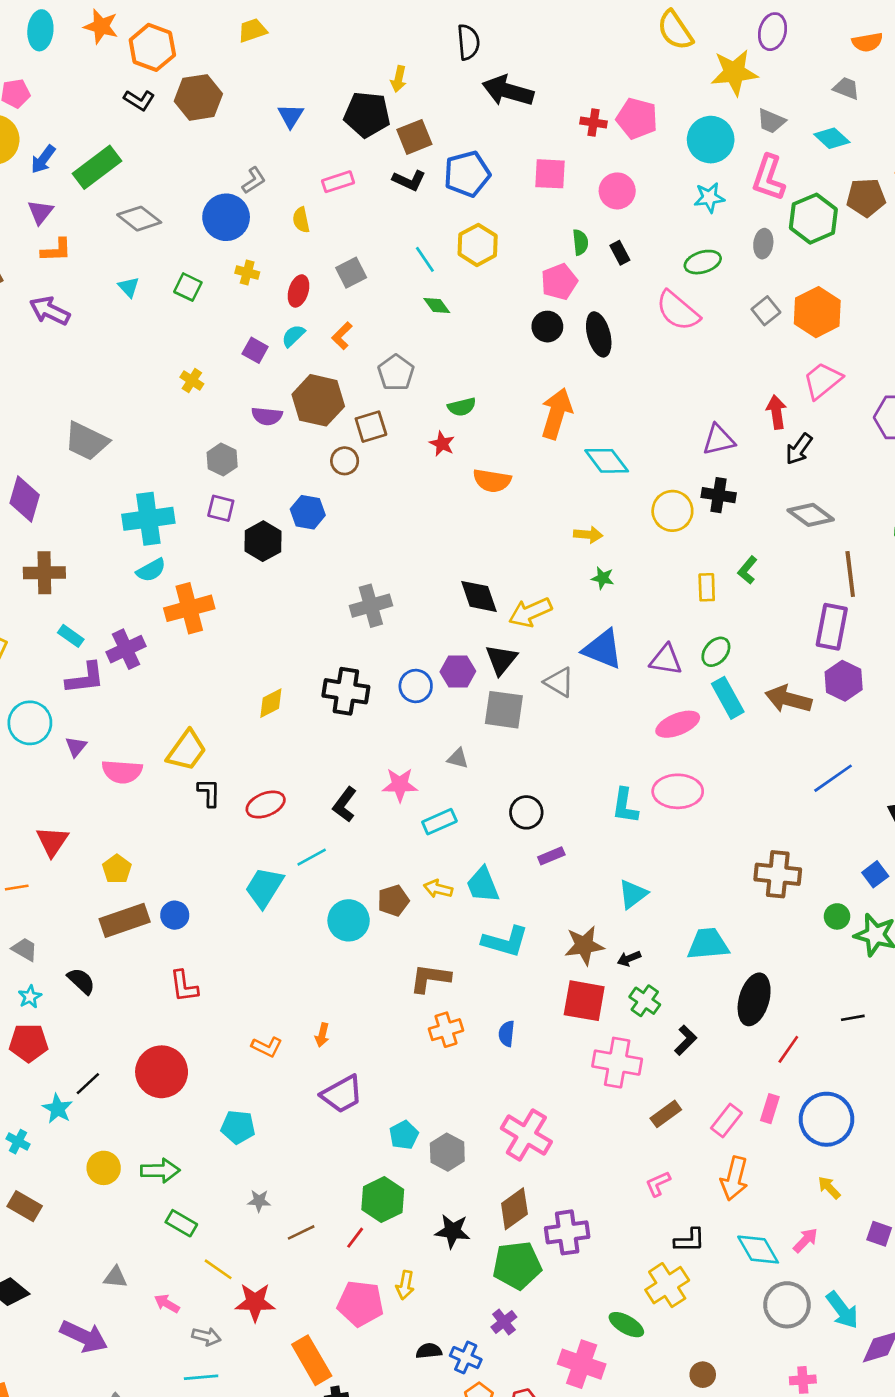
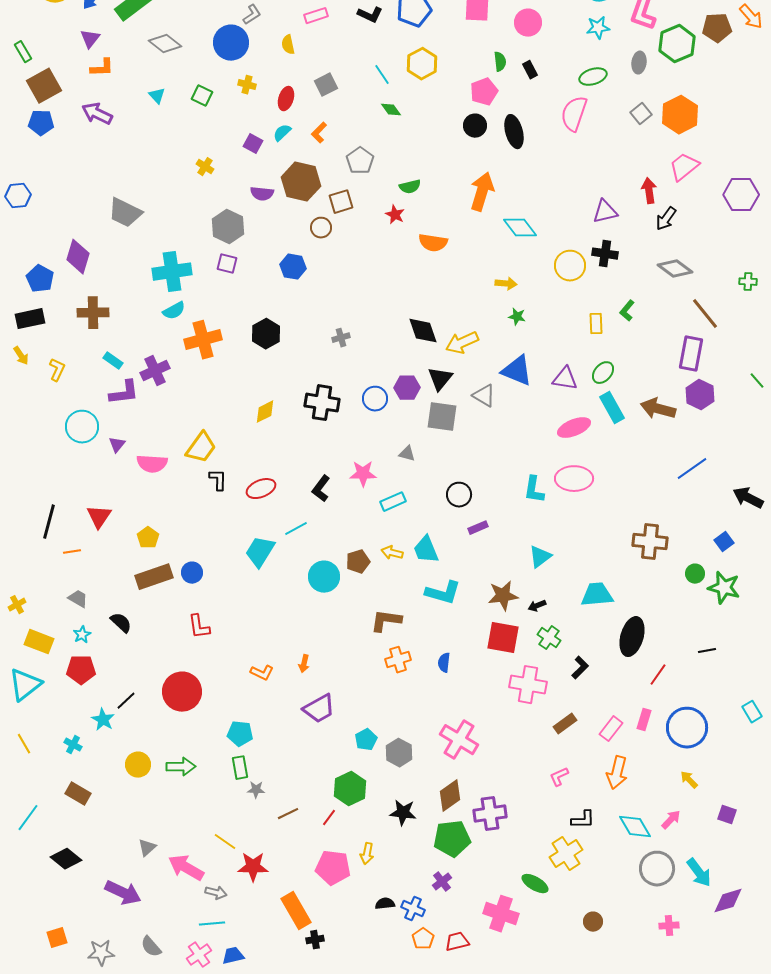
pink semicircle: (678, 311) -> (574, 114), turned 69
gray hexagon: (222, 460) -> (228, 227), size x1.4
black hexagon: (263, 541) -> (266, 334), moved
brown line: (850, 574) -> (705, 314), turned -32
gray cross: (371, 606) -> (341, 338), size x0.6
green rectangle: (181, 1223) -> (240, 768), moved, turned 50
gray triangle: (115, 1277) -> (147, 848), turned -48
pink arrow: (167, 1304) -> (186, 868), size x1.8

